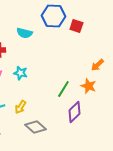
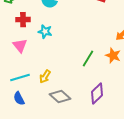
cyan star: (20, 73) -> (45, 32), moved
purple diamond: (74, 112) -> (97, 94), moved

